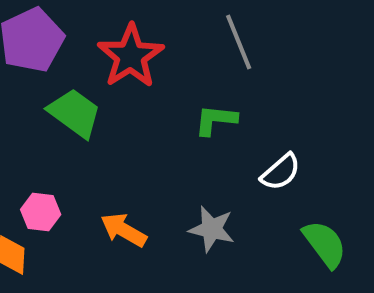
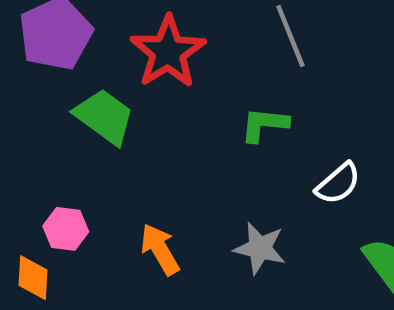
orange arrow: (124, 230) -> (160, 249), turned 30

